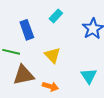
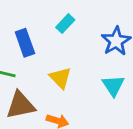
cyan triangle: (89, 76) -> (113, 85), moved

